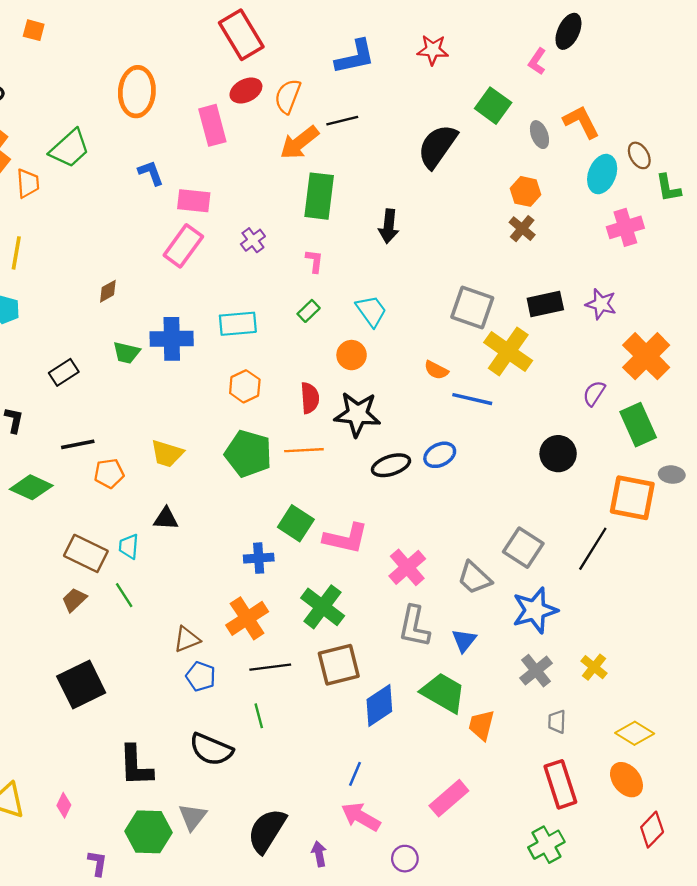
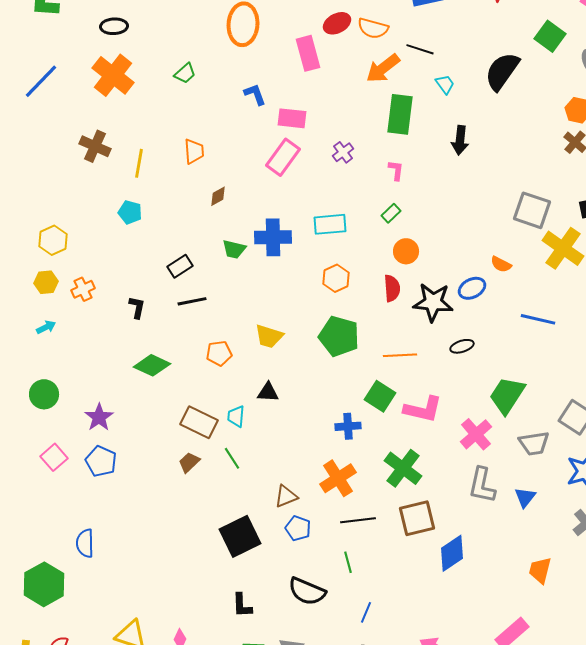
orange semicircle: (288, 96) -> (373, 28), turned -96
black line: (342, 121) -> (420, 49), turned 32
green trapezoid: (70, 149) -> (185, 73), size x0.6
orange trapezoid: (28, 183) -> (194, 151), moved
cyan trapezoid: (371, 311) -> (445, 84), moved, size x0.7
orange circle: (352, 355) -> (406, 251), moved
blue line: (472, 399) -> (538, 319), moved
black line: (78, 444) -> (192, 301), moved
orange line: (304, 450) -> (400, 355), moved
blue ellipse: (440, 455) -> (472, 288), moved
black ellipse: (391, 465) -> (462, 346), size x0.7
gray trapezoid: (475, 578) -> (534, 443), turned -52
black square: (81, 685) -> (240, 536), moved
green trapezoid: (443, 693) -> (507, 395), moved, turned -87
black L-shape: (136, 766) -> (242, 605), size x0.7
blue line: (355, 774) -> (366, 612), moved

